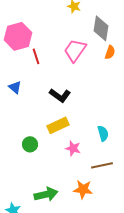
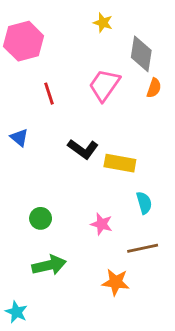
pink hexagon: (18, 36) -> (24, 41), moved
yellow rectangle: (58, 125) -> (120, 163), moved, turned 35
green arrow: (46, 194) -> (49, 265), moved

